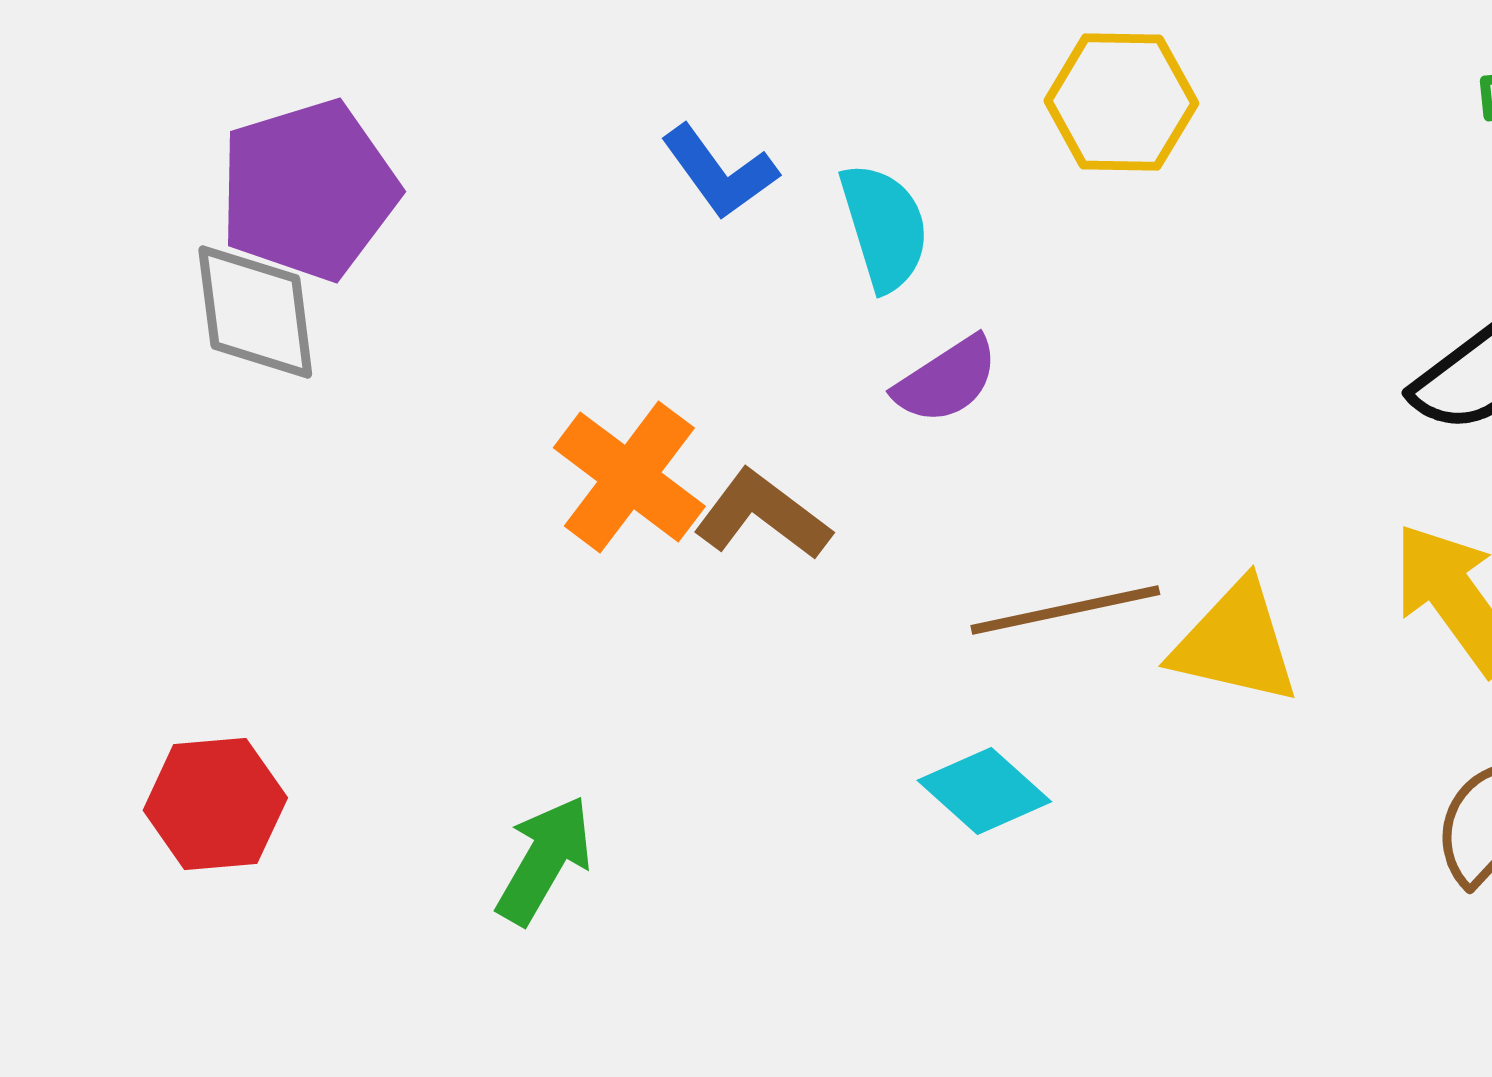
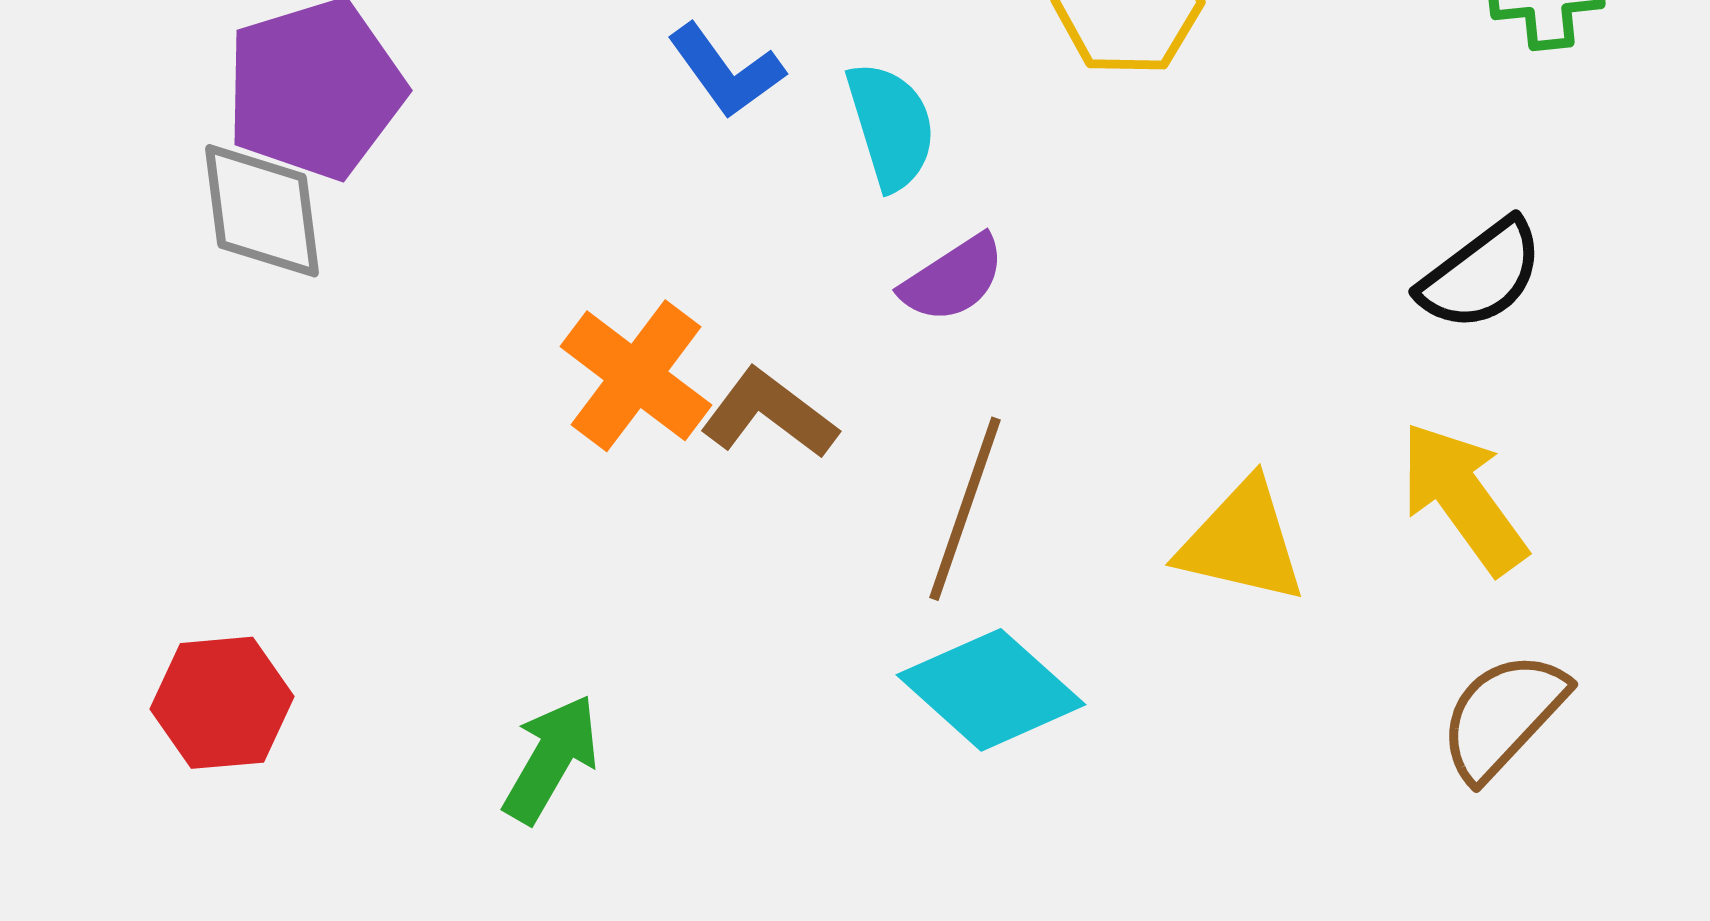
brown line: (1065, 610) -> (965, 509), moved, turned -59
cyan diamond: (984, 791) -> (991, 690), size x1.4

